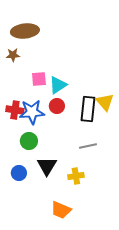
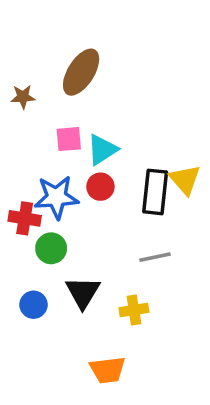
brown ellipse: (25, 31) -> (81, 72), moved, turned -52
red cross: (15, 110) -> (25, 218), moved
orange trapezoid: (61, 210) -> (108, 370), turned -30

